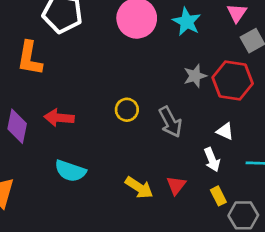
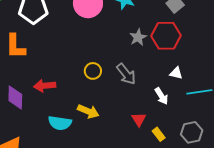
white triangle: (225, 131) -> (176, 73), moved
yellow arrow: (139, 188) -> (88, 111), moved
yellow rectangle: (218, 196) -> (159, 134), moved

